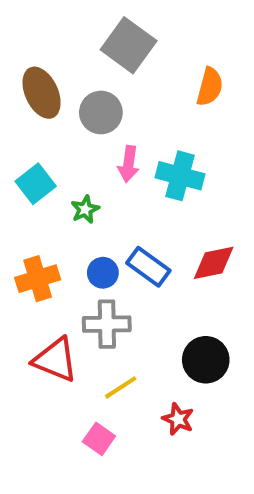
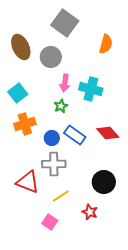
green star: (85, 209) -> (61, 106), moved
red diamond: (214, 263) -> (108, 133), turned 60
orange cross: (38, 279) -> (25, 124), moved

